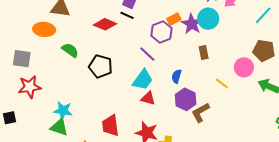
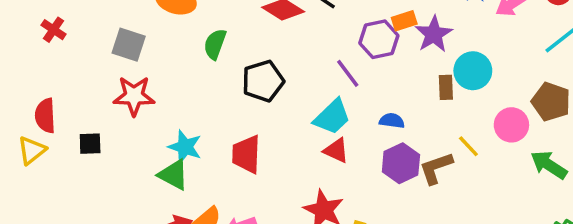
cyan circle: (208, 19) -> (473, 71), moved
green semicircle: (70, 50) -> (215, 44), turned -114
black pentagon: (100, 66) -> (263, 81), turned 30
blue semicircle: (176, 76) -> (392, 121), turned 72
brown L-shape: (200, 112) -> (436, 168), moved
red trapezoid: (110, 125) -> (246, 154), moved

